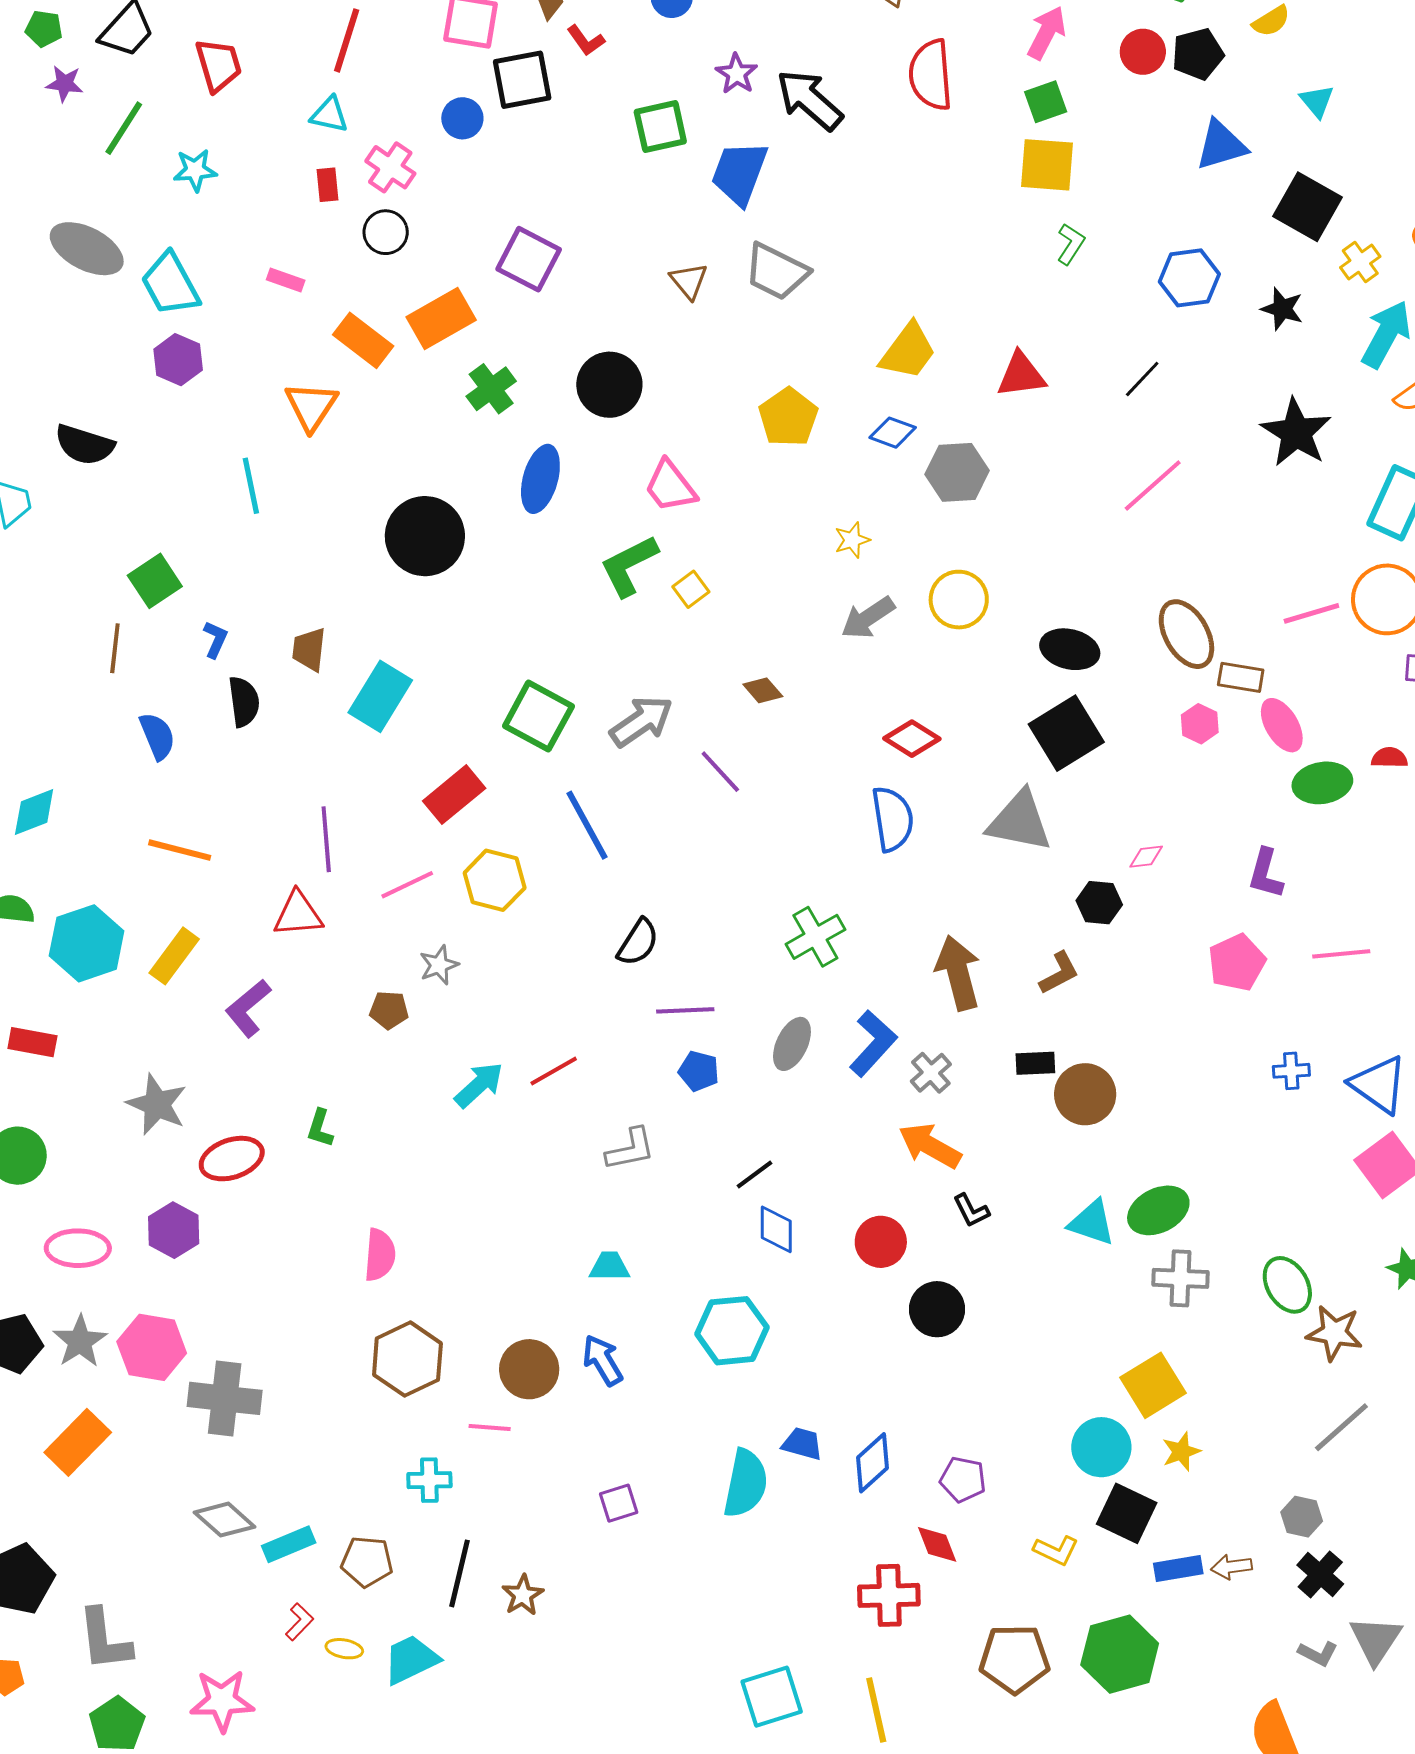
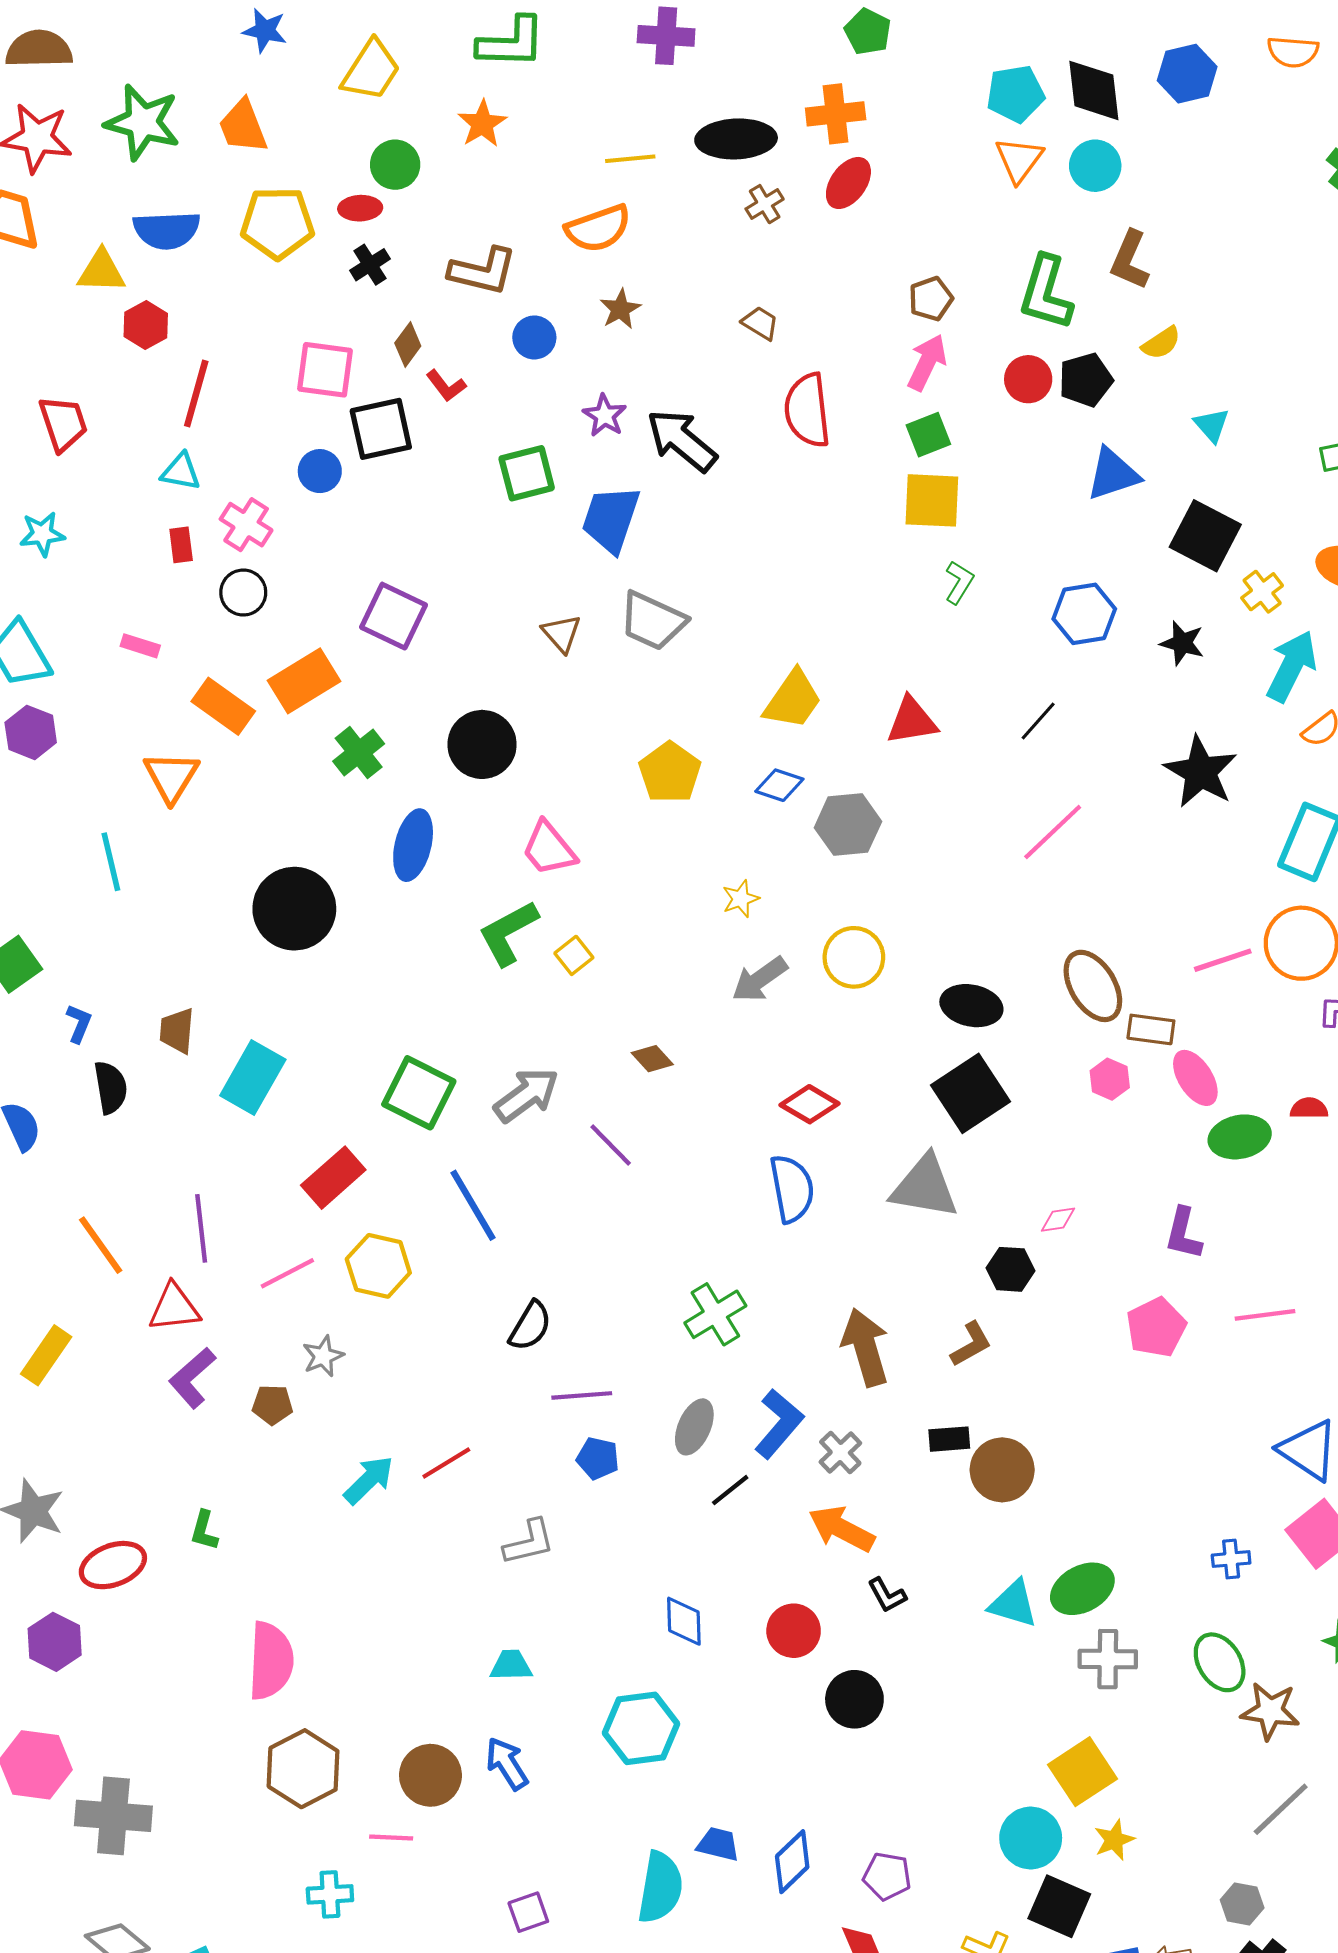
orange line: (180, 850) -> (101, 1245), moved, turned 42
purple L-shape: (248, 1008) -> (192, 1378), moved
blue cross: (1291, 1071) -> (1231, 1559), moved
black line: (754, 1174) -> (730, 1490), moved
pink semicircle: (380, 1255) -> (271, 1661), size x1.4

